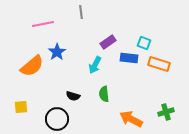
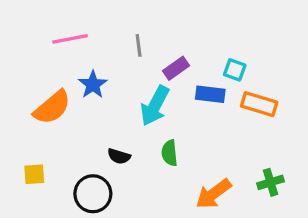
gray line: (81, 12) -> (139, 45), moved
cyan arrow: (95, 65) -> (155, 106), size x1.4
orange arrow: (131, 119) -> (213, 194), turned -65

